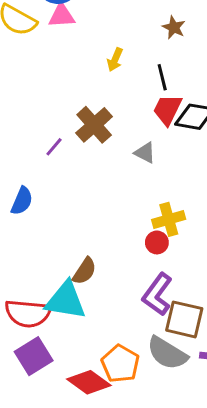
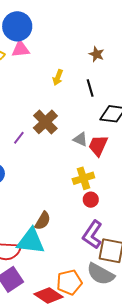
red trapezoid: (167, 110) -> (98, 146), moved
yellow cross: (169, 219) -> (83, 178), moved
orange pentagon: (120, 364) -> (69, 282), turned 30

